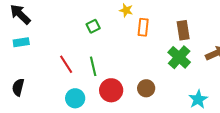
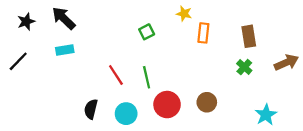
green cross: (179, 57) -> (244, 67), size x0.6
black semicircle: (18, 87) -> (91, 109), moved

